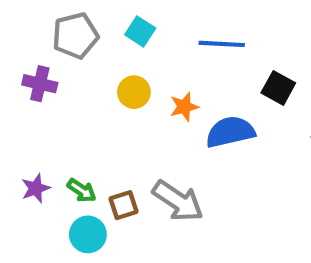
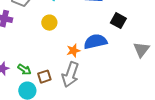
orange star: (184, 107) -> (73, 51), moved
gray arrow: (178, 201) -> (70, 75), turned 75

